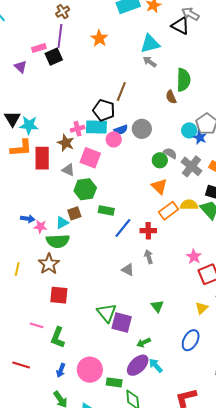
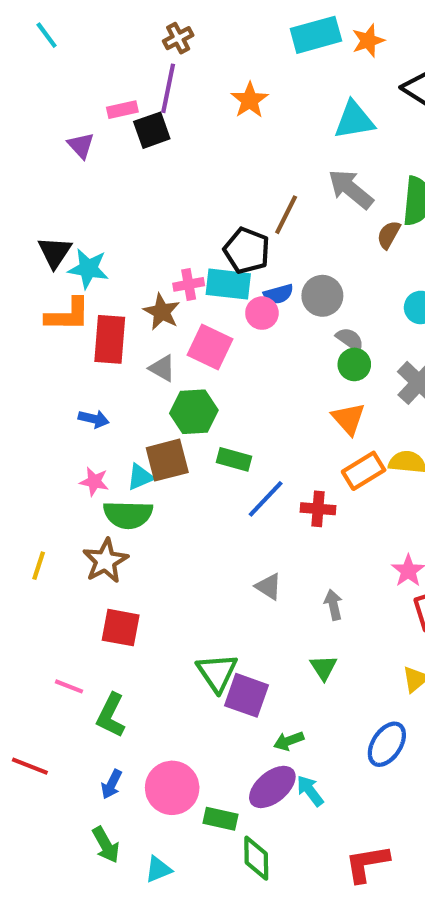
gray arrow: (150, 62) -> (351, 189), moved, size x1.6
brown semicircle: (171, 97) -> (389, 235), turned 48
gray semicircle: (170, 153) -> (350, 339), moved
brown square: (74, 213) -> (167, 460), size x1.5
blue arrow: (28, 219) -> (94, 419), moved
gray arrow: (149, 257) -> (333, 605), moved

